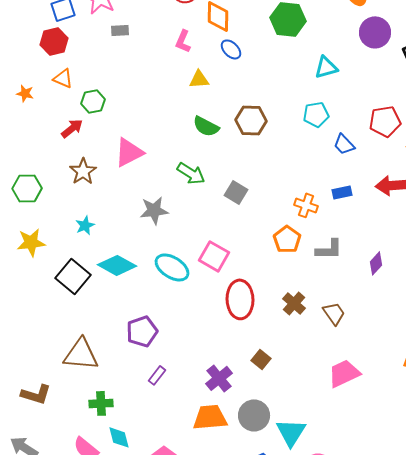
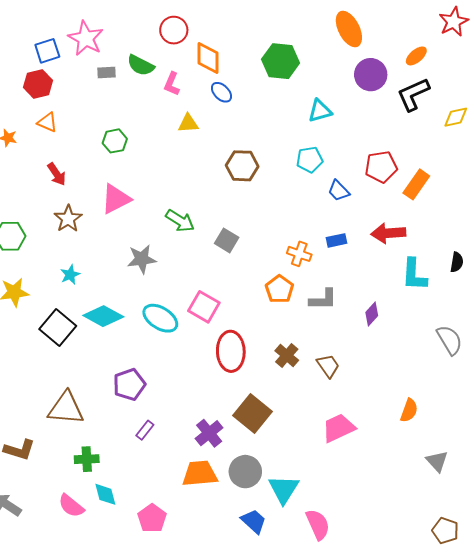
green hexagon: (93, 101) -> (115, 141), moved
green semicircle: (206, 126) -> (141, 65), moved
red arrow: (72, 128) -> (57, 174), turned 95
brown square: (261, 359) -> (253, 414), size x1.8

